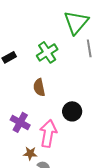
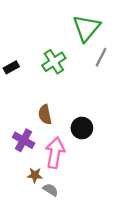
gray line: (89, 48) -> (101, 57), turned 36
brown semicircle: (39, 87) -> (45, 114), moved

